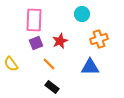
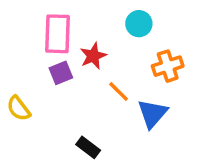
red star: (60, 41) -> (93, 56), moved
orange line: (49, 64) -> (119, 91), moved
blue triangle: (90, 67) -> (152, 114), turned -48

